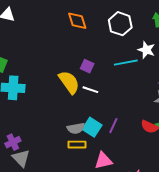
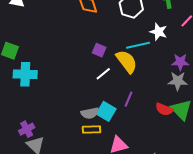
yellow semicircle: (69, 82) -> (127, 61), moved
white line: (90, 90) -> (103, 74), turned -56
purple line: (113, 126) -> (128, 99), moved

